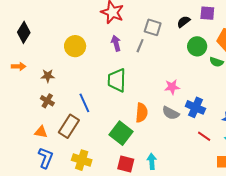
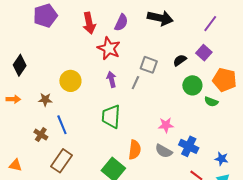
purple square: (207, 13) -> (204, 53), turned 35
brown star: (48, 76) -> (45, 100), moved
blue line: (84, 103) -> (62, 125), moved
orange triangle: (41, 132) -> (15, 165), moved

